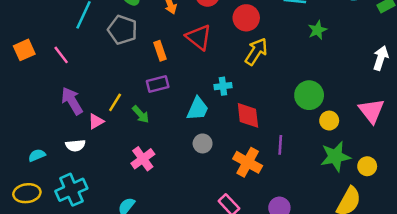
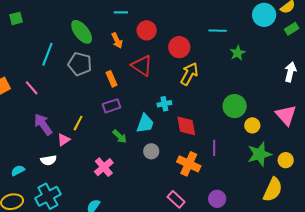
green arrow: (141, 114) -> (120, 137), moved

